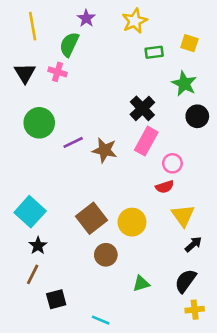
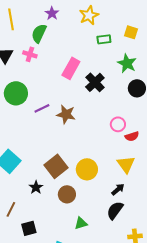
pink rectangle: (146, 141) -> (71, 68), moved
red semicircle: (165, 187) -> (132, 136), moved
black arrow: (193, 244) -> (118, 189), moved
black star: (38, 246) -> (36, 187), moved
black semicircle: (186, 281) -> (115, 210), moved
green triangle: (141, 284) -> (81, 223), moved

